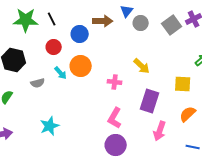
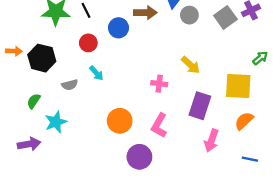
orange circle: (81, 66) -> (120, 121), moved
yellow square: (183, 84) -> (238, 86), size x1.4
cyan star: (50, 126) -> (56, 122), moved
purple circle: (116, 145) -> (139, 157), moved

